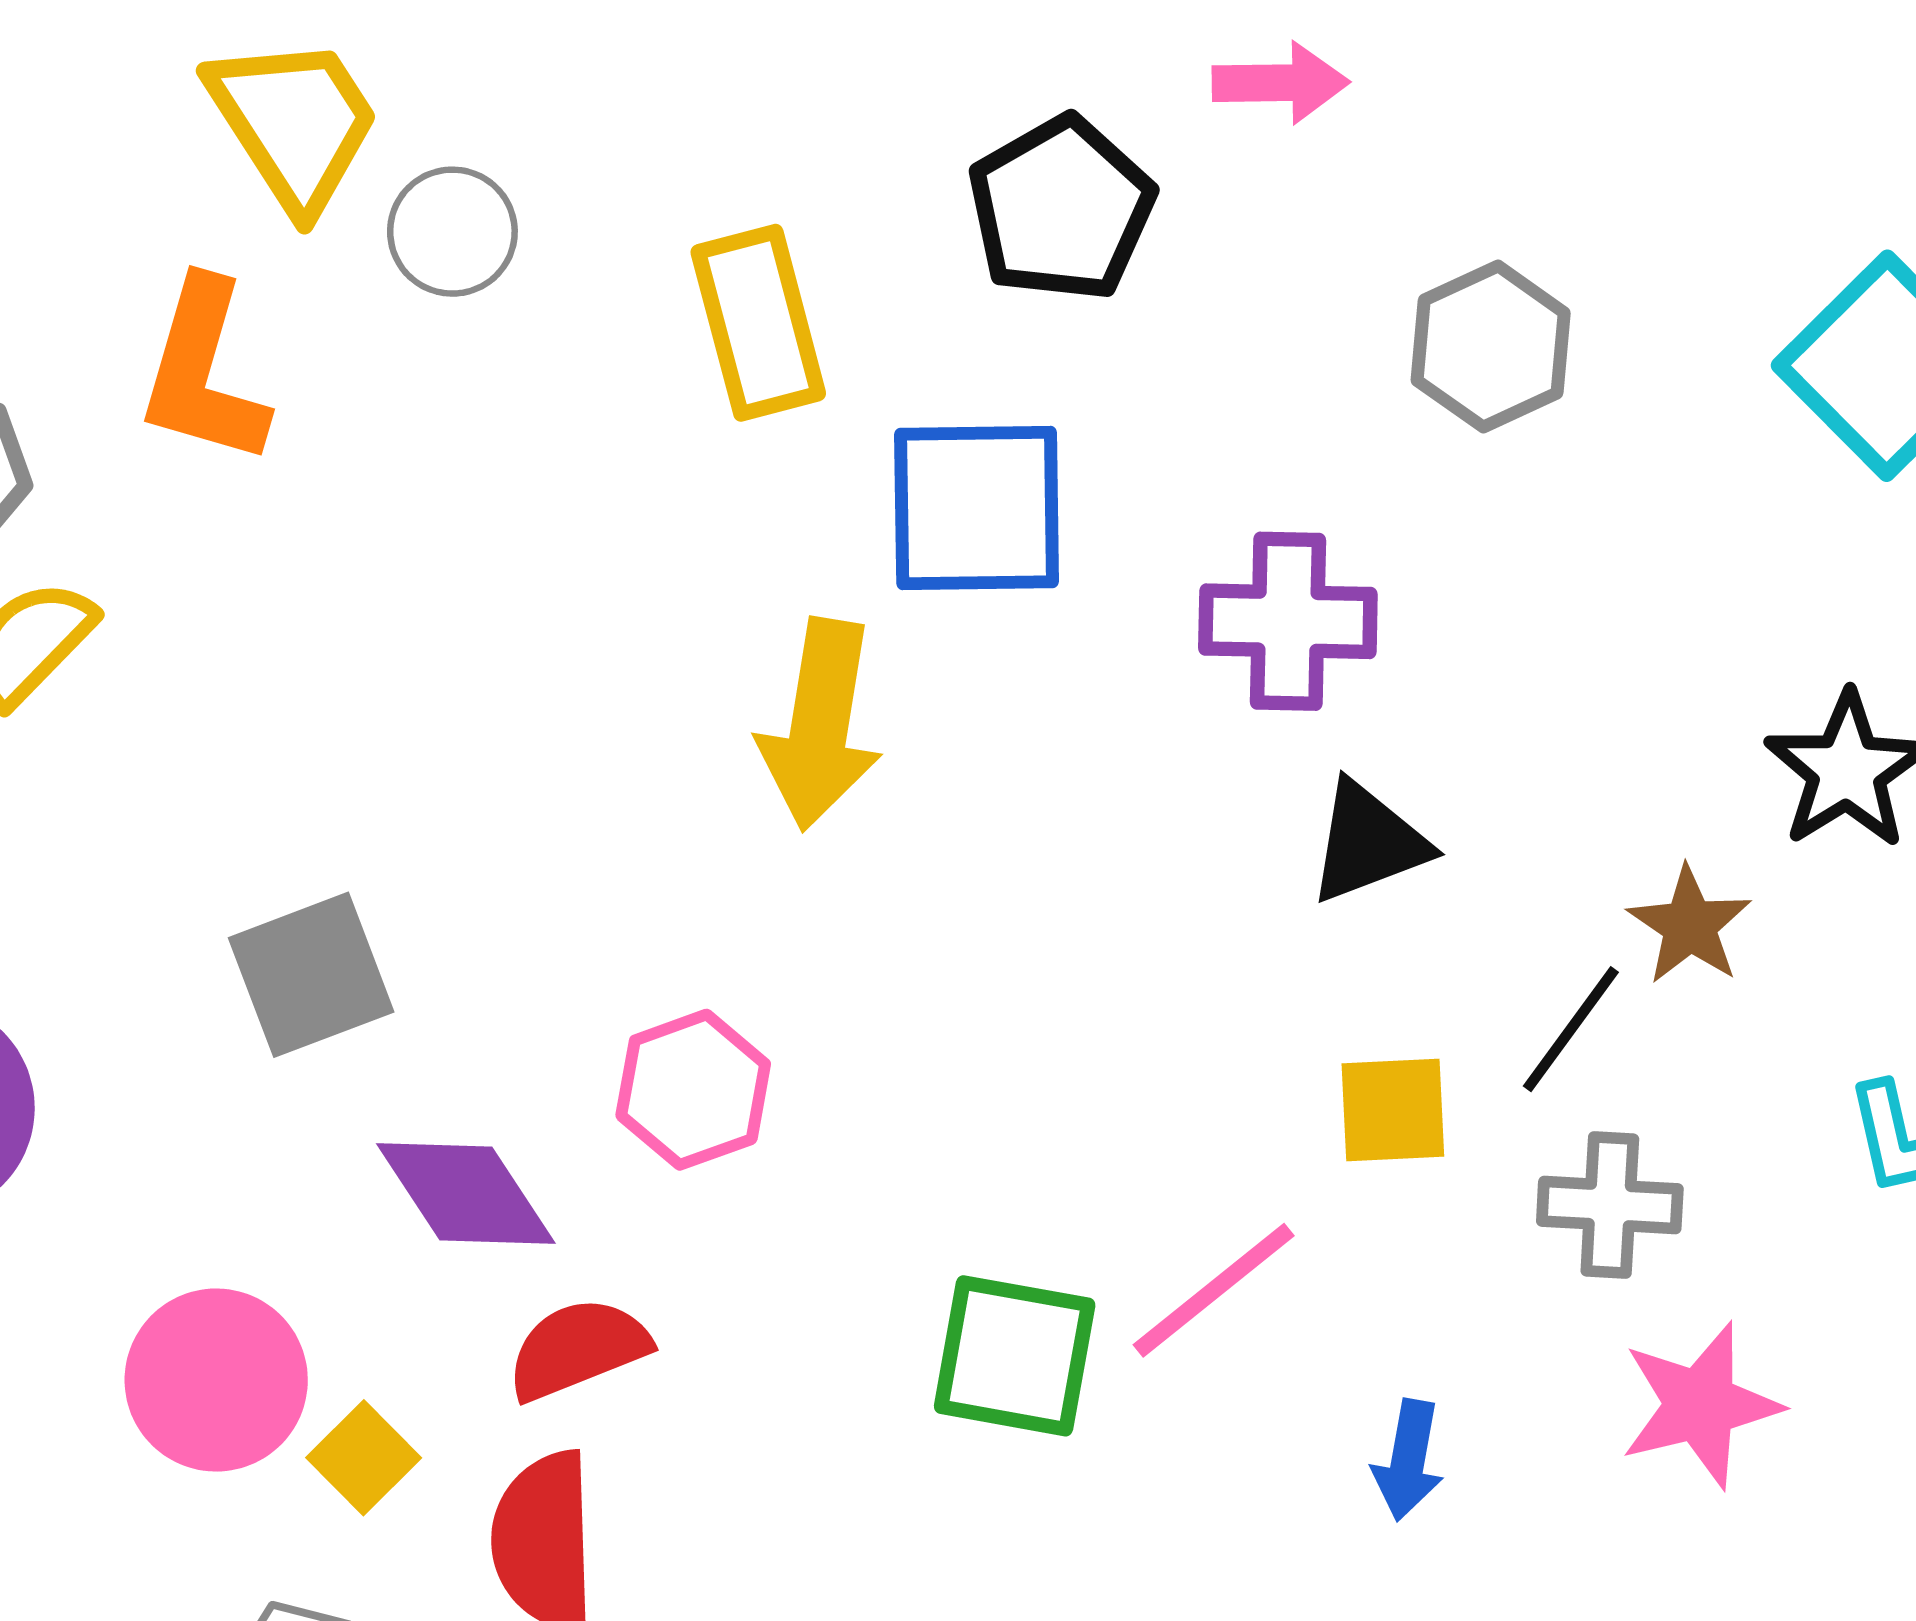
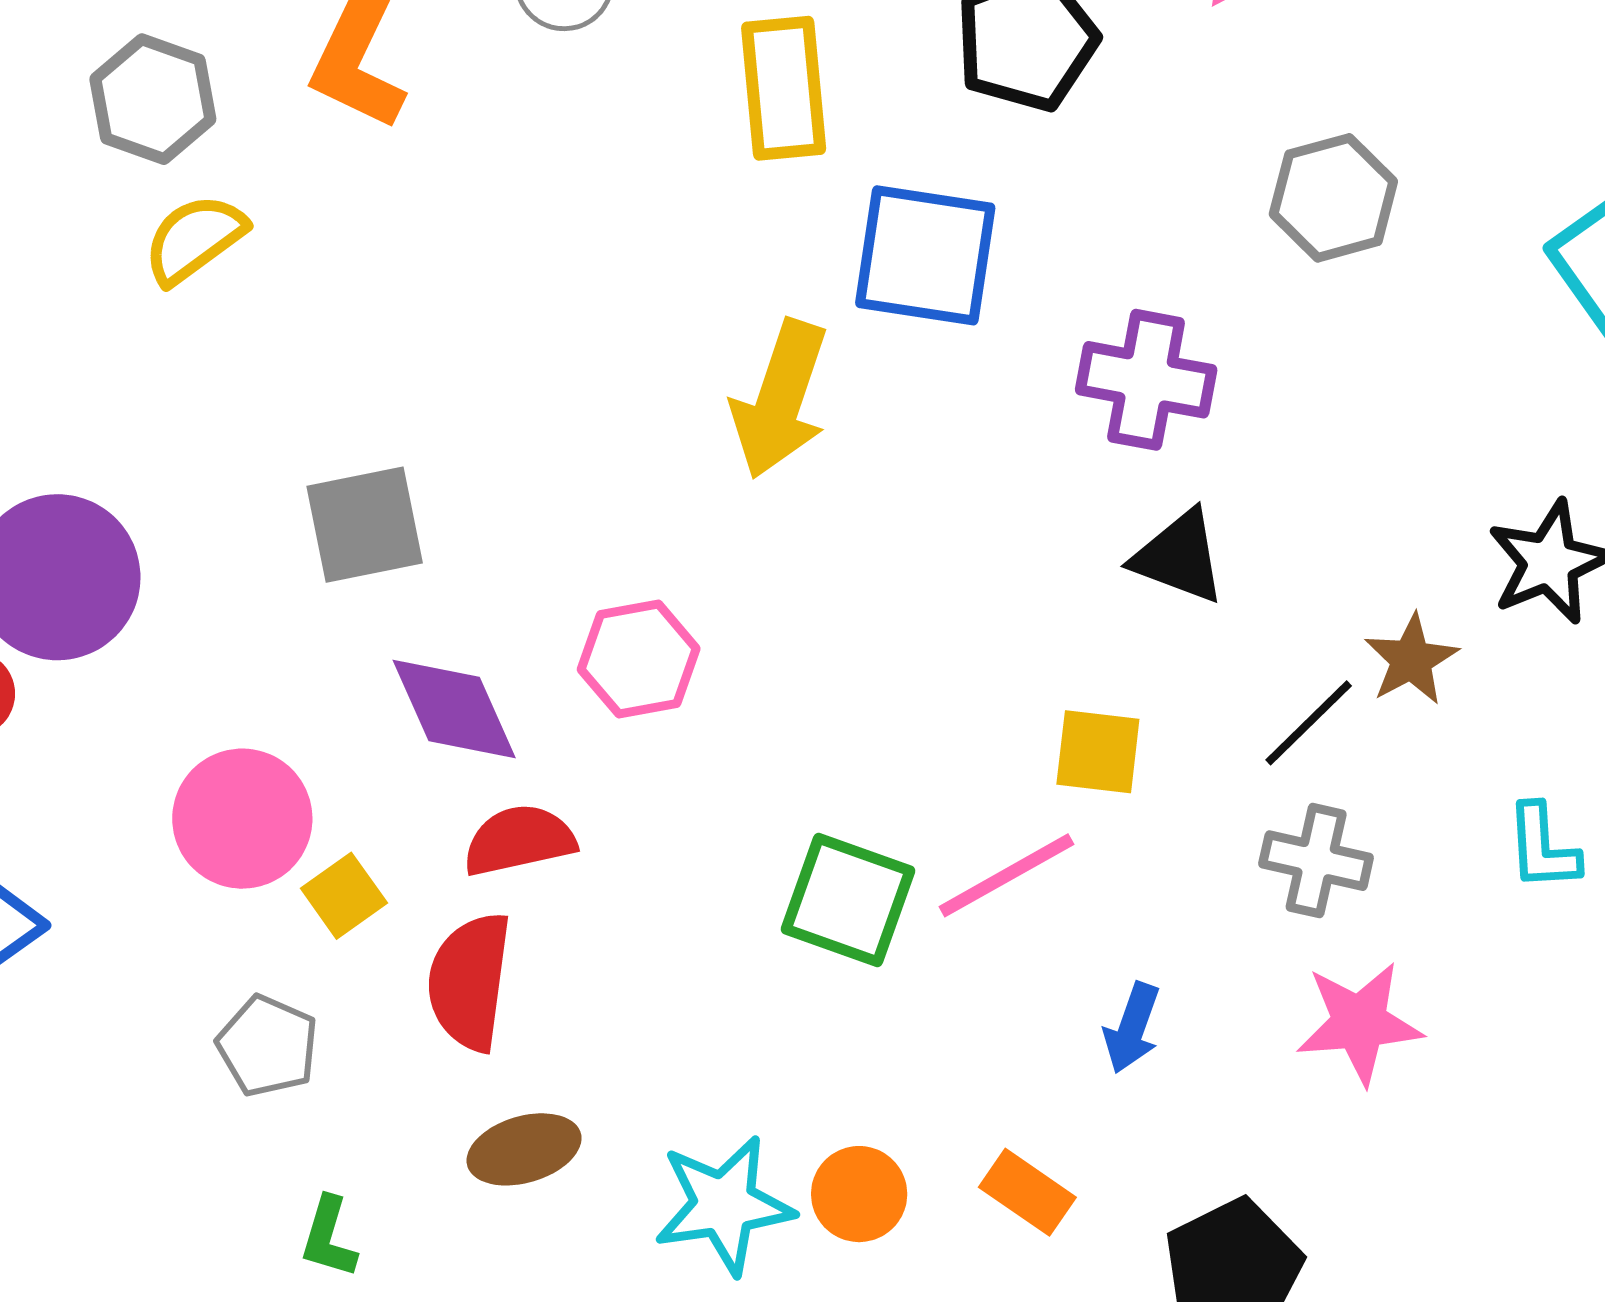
black triangle: (1368, 842) -> (1179, 557), turned 32
yellow square: (1393, 1110) -> (1098, 752), moved

